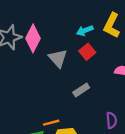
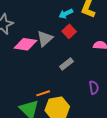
pink diamond: (33, 38) -> (25, 44), moved, turned 75
gray triangle: (58, 58) -> (45, 39), turned 36

